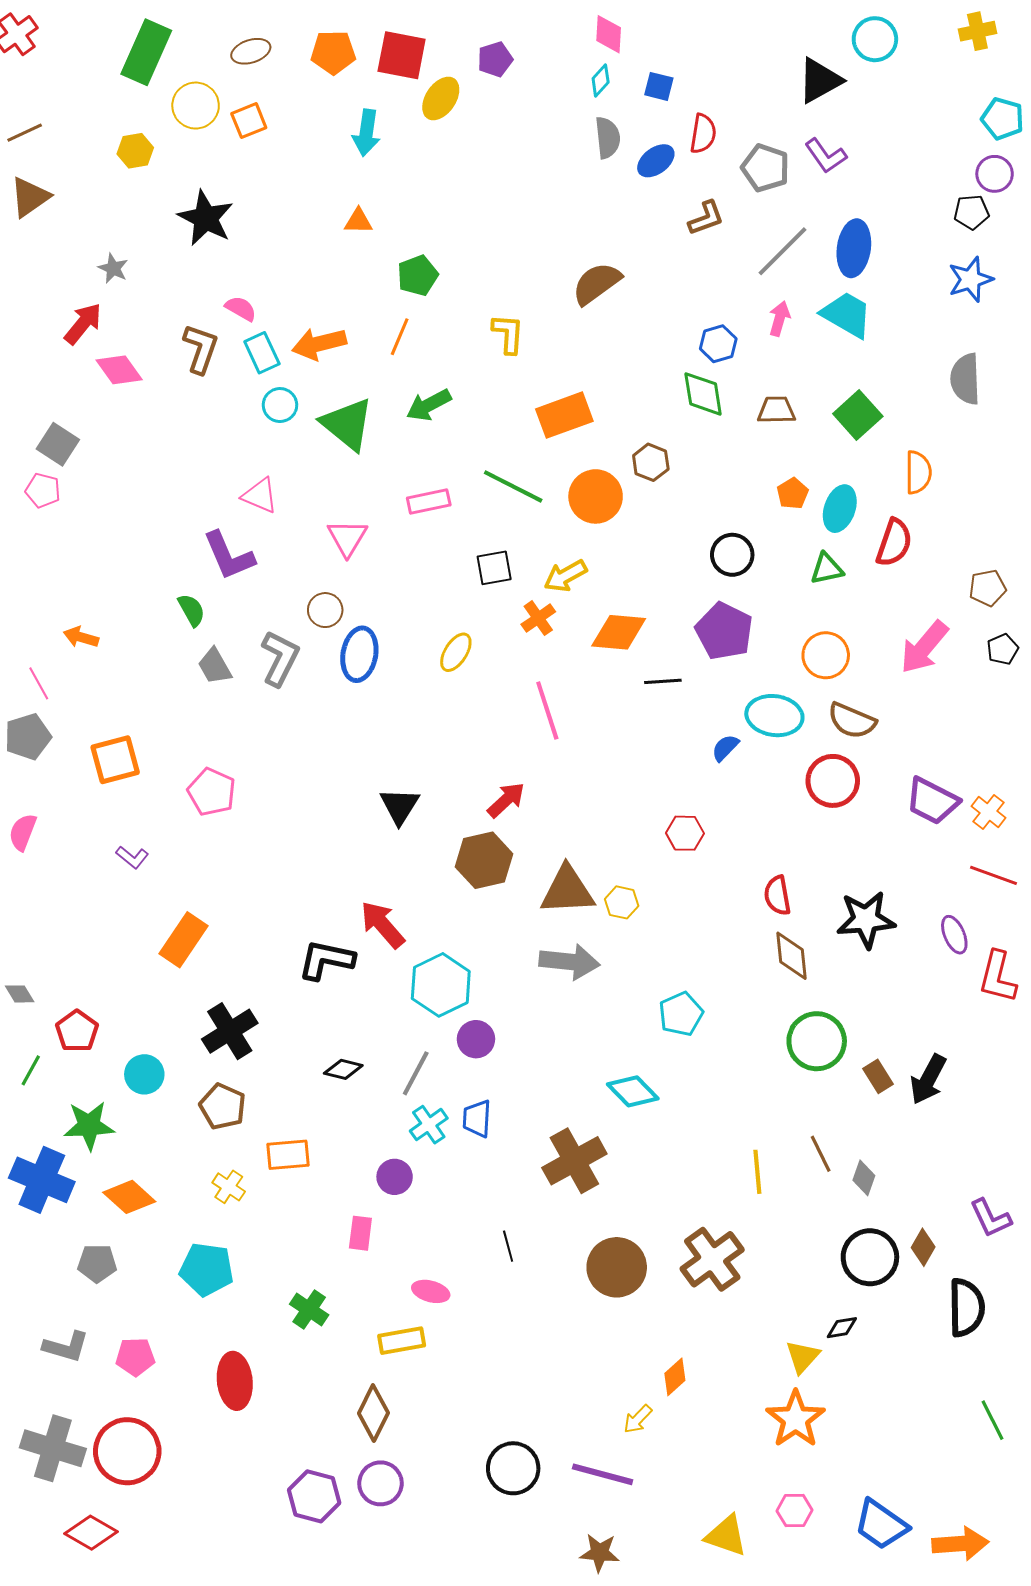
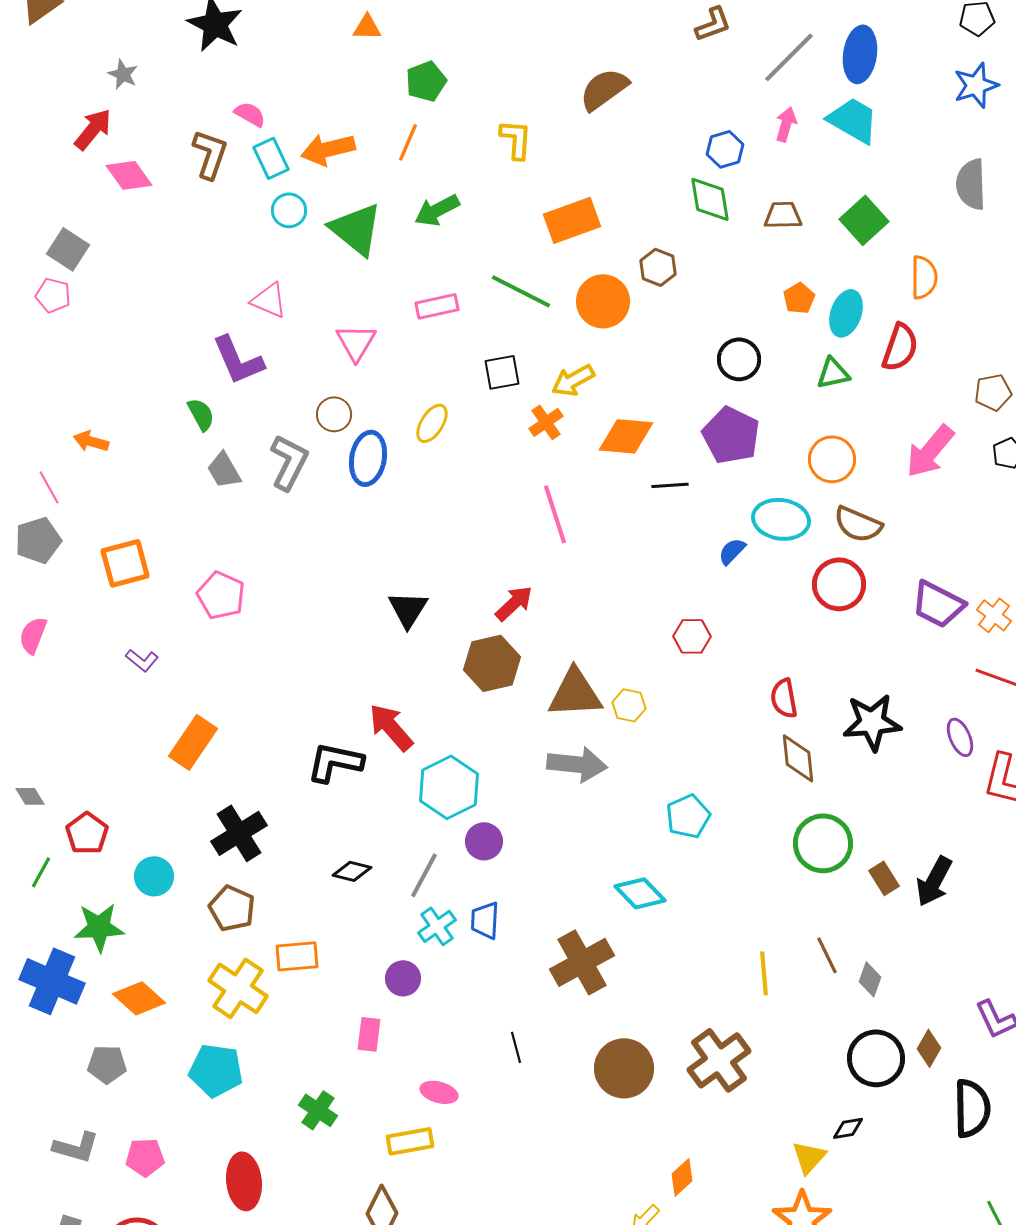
yellow ellipse: (456, 652) -> (432, 423), moved
yellow cross: (229, 1187) -> (238, 988), size x1.8

